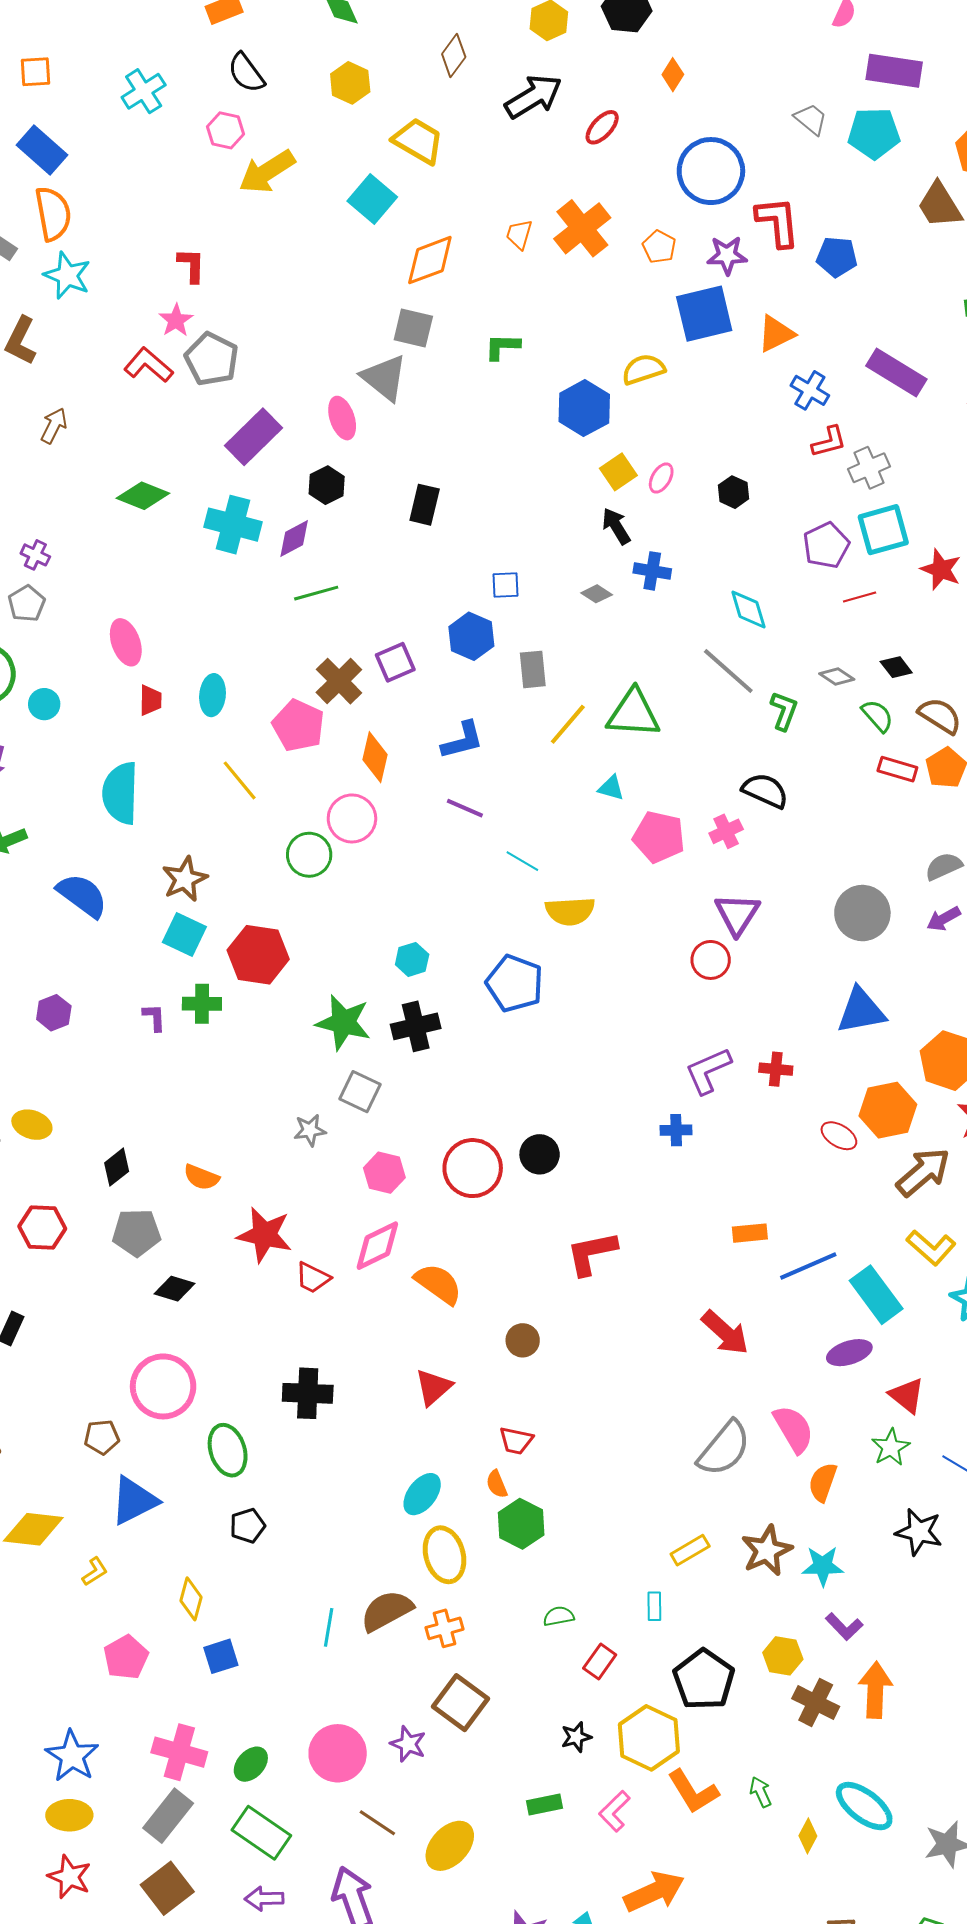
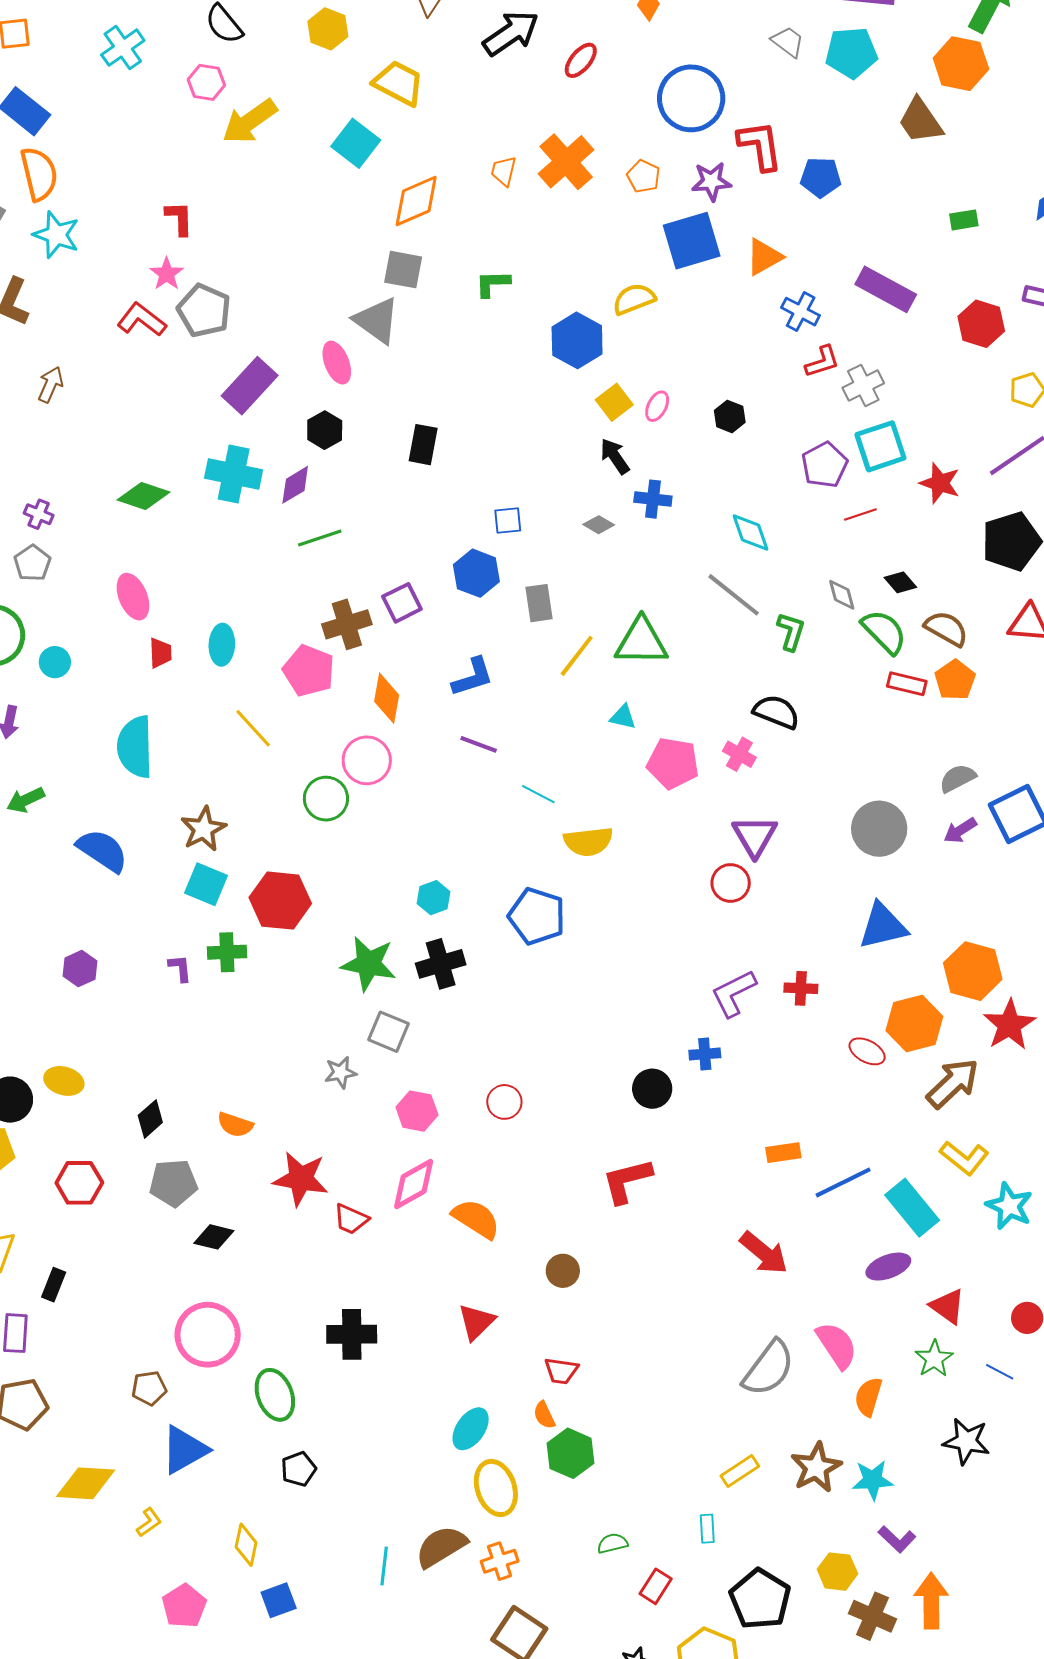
green diamond: (143, 496) -> (144, 496), moved
gray diamond: (837, 677) -> (842, 595), turned 44
brown cross: (339, 681) -> (347, 624), turned 30
green semicircle: (877, 716) -> (884, 632), size x1.4
pink cross: (726, 831) -> (739, 754), turned -32
black circle: (540, 1154) -> (652, 1089), moved
red circle: (473, 1168) -> (504, 1102), size x0.6

